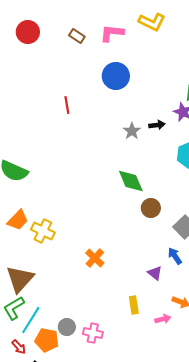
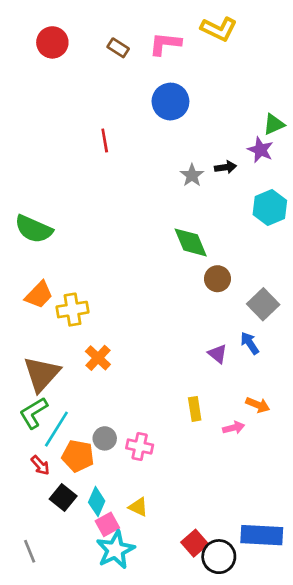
yellow cross: (43, 231) -> (72, 310), turned -35
orange cross: (95, 258) -> (98, 358), moved
purple triangle: (155, 273) -> (217, 354), moved

